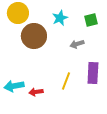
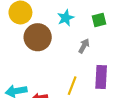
gray arrow: (77, 44) -> (84, 46), turned 136

